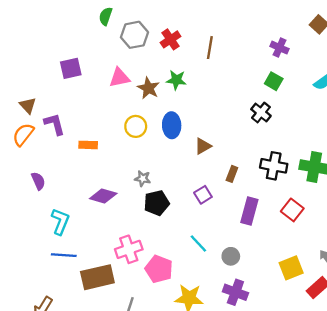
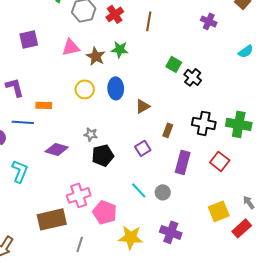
green square: (274, 81) -> (174, 64), moved
blue line: (64, 255) -> (23, 122), moved
gray circle: (231, 256) -> (163, 192), moved

